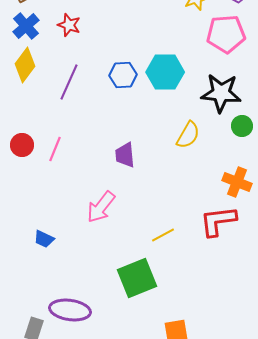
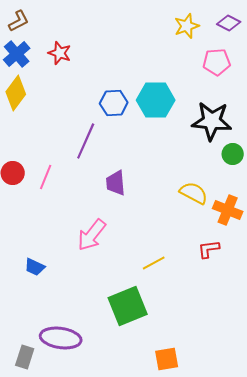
pink pentagon: (226, 34) -> (217, 62), size x0.7
purple line: (69, 82) -> (86, 141), moved
yellow semicircle: (188, 135) -> (194, 193), moved, turned -92
red L-shape: (218, 221) -> (209, 249), size x0.6

